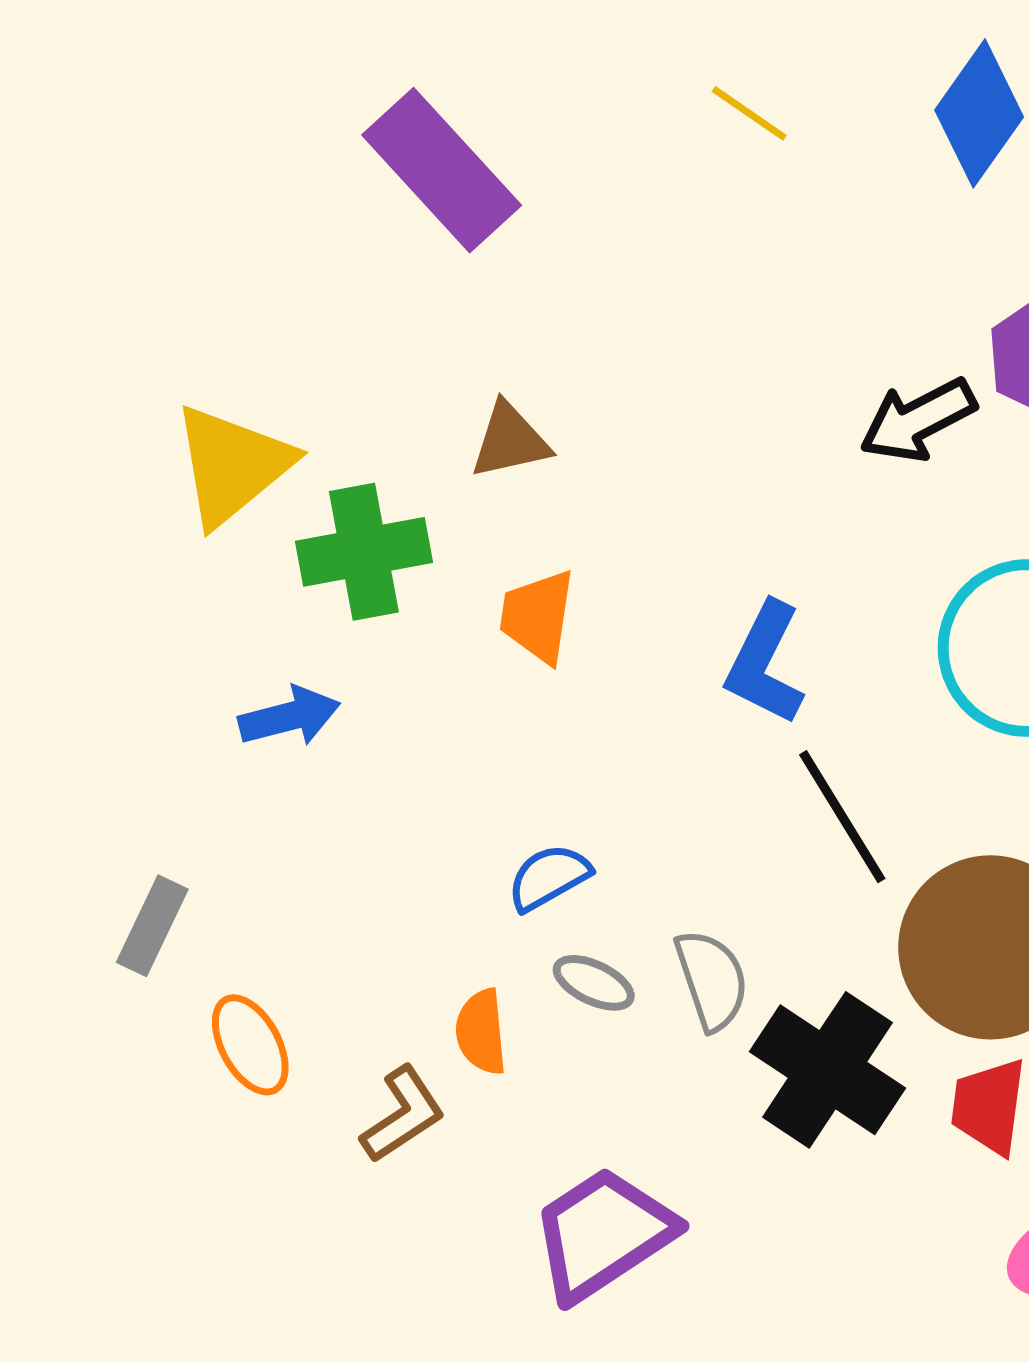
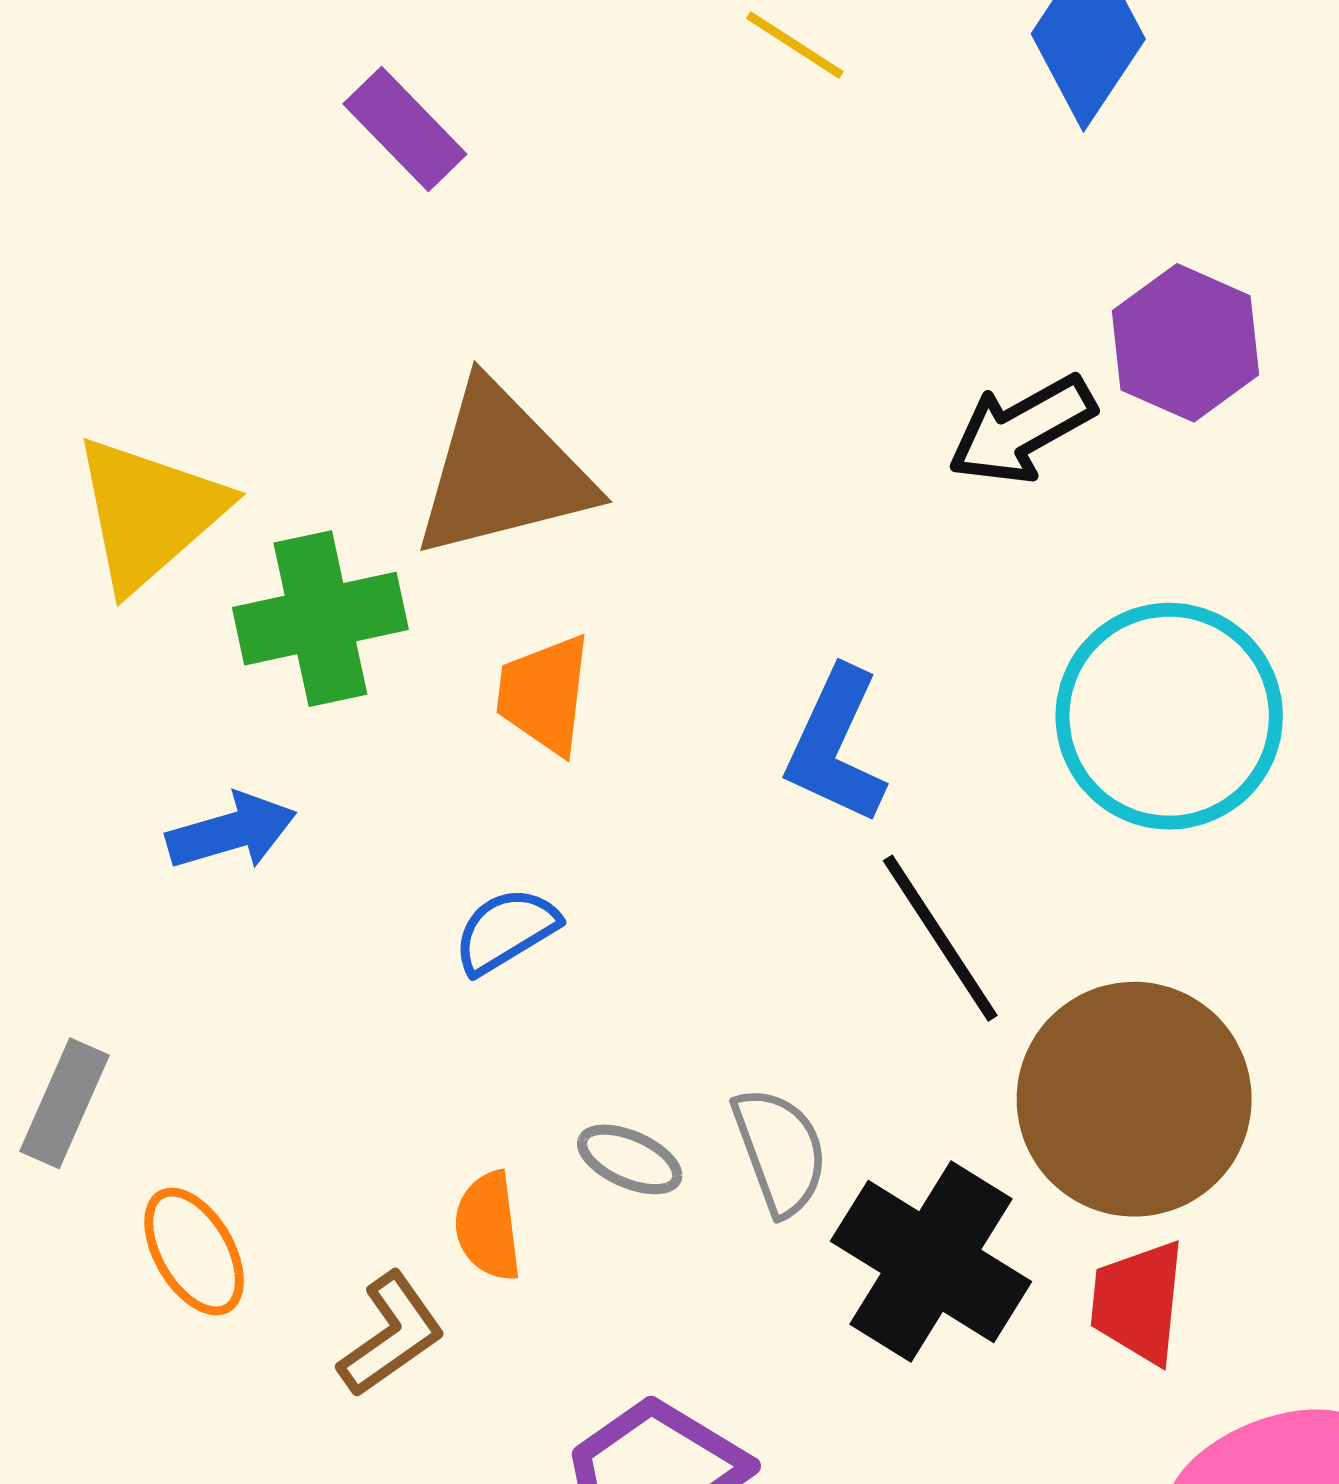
purple rectangle: (442, 170) -> (405, 129), size x0.6
brown triangle: (510, 441) -> (502, 471), size x1.8
blue semicircle: (549, 877) -> (506, 931), moved

